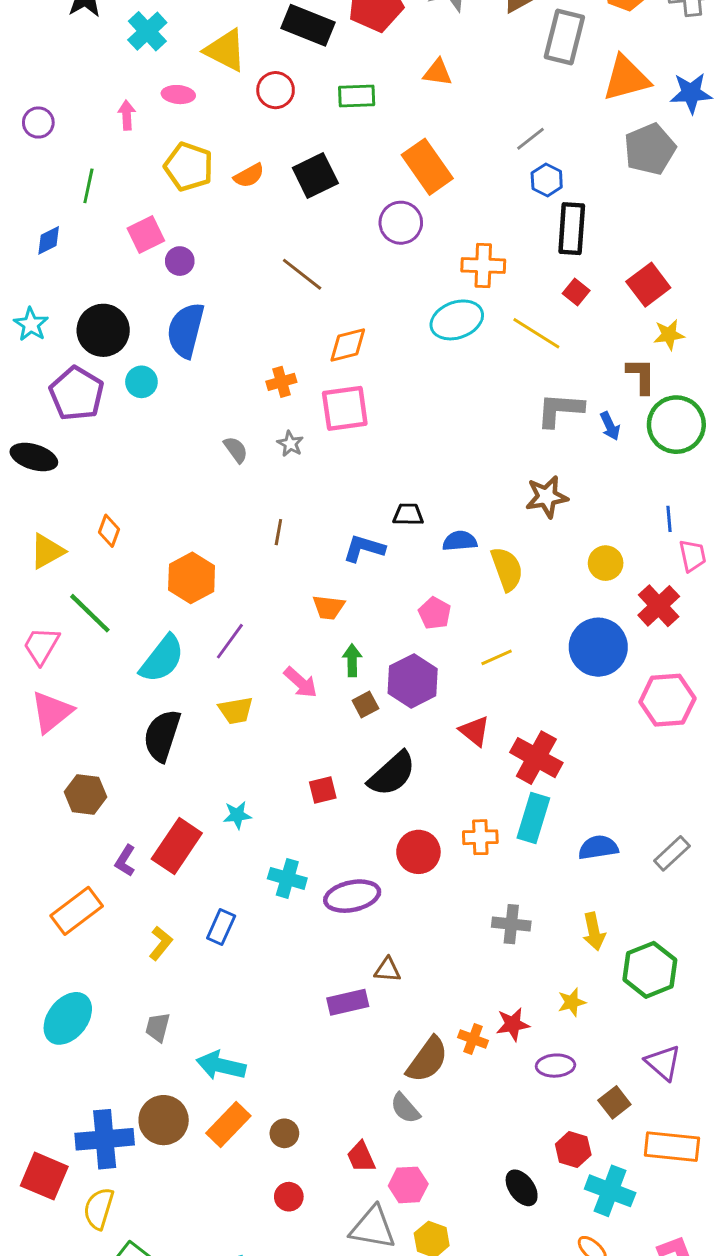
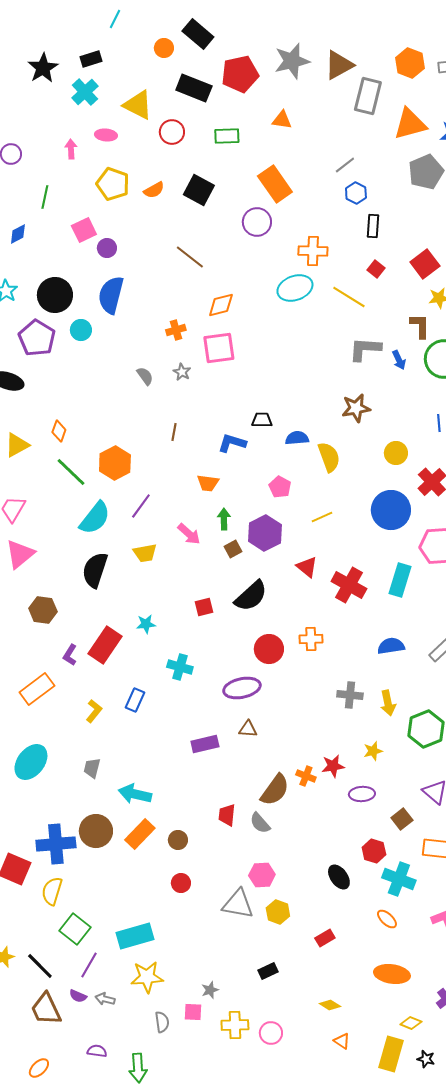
black square: (315, 176) -> (199, 190), turned -36
black rectangle: (572, 229) -> (373, 226), size x0.7
green line: (90, 613) -> (71, 472), moved
cyan rectangle: (533, 818) -> (400, 580), moved
purple ellipse: (352, 896) -> (242, 688), moved
gray cross: (511, 924) -> (350, 695), moved
purple rectangle: (348, 1002) -> (205, 744), moved
red trapezoid: (361, 1157) -> (227, 815), moved, turned 30

